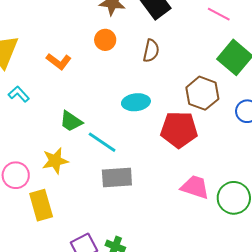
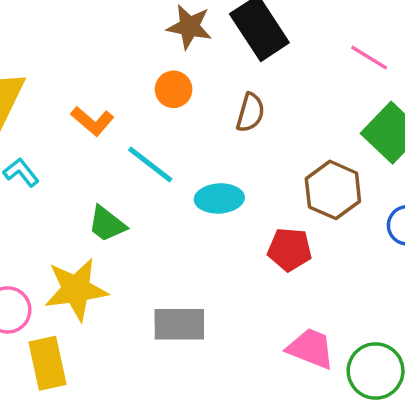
red pentagon: (179, 130) -> (290, 249), size x0.7
cyan line: (102, 142) -> (150, 164), moved
yellow star: (55, 161) -> (76, 289), size x1.4

